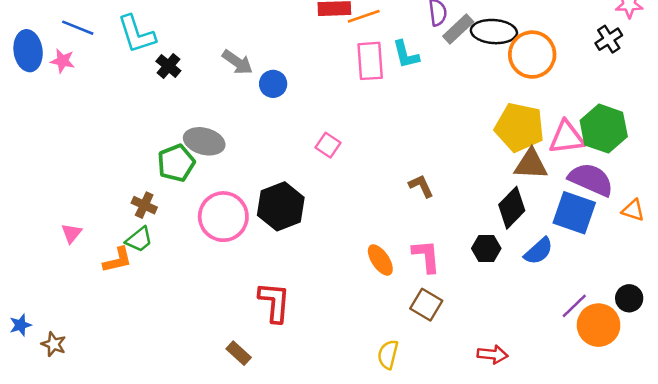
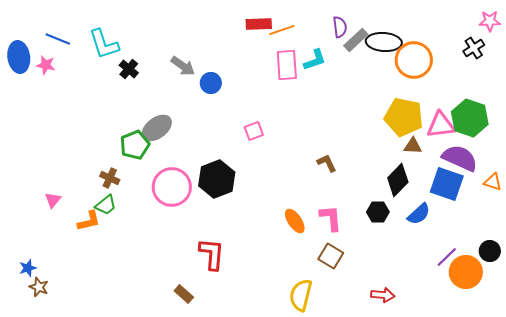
cyan L-shape: (406, 55) -> (315, 60), turned -95
gray ellipse: (204, 141) -> (157, 128), turned -52
pink square: (328, 145) -> (254, 131), turned 36
brown triangle: (531, 164) -> (413, 146), size x0.7
blue star: (20, 325) -> (28, 268), moved
yellow semicircle: (388, 354) -> (301, 295), size x1.4

